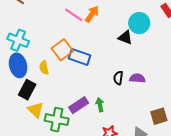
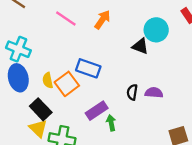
pink line: (74, 15) -> (66, 18), moved
orange square: (62, 50) -> (67, 84), moved
black rectangle: (27, 90) -> (41, 109), moved, turned -72
purple rectangle: (79, 105) -> (97, 111), moved

